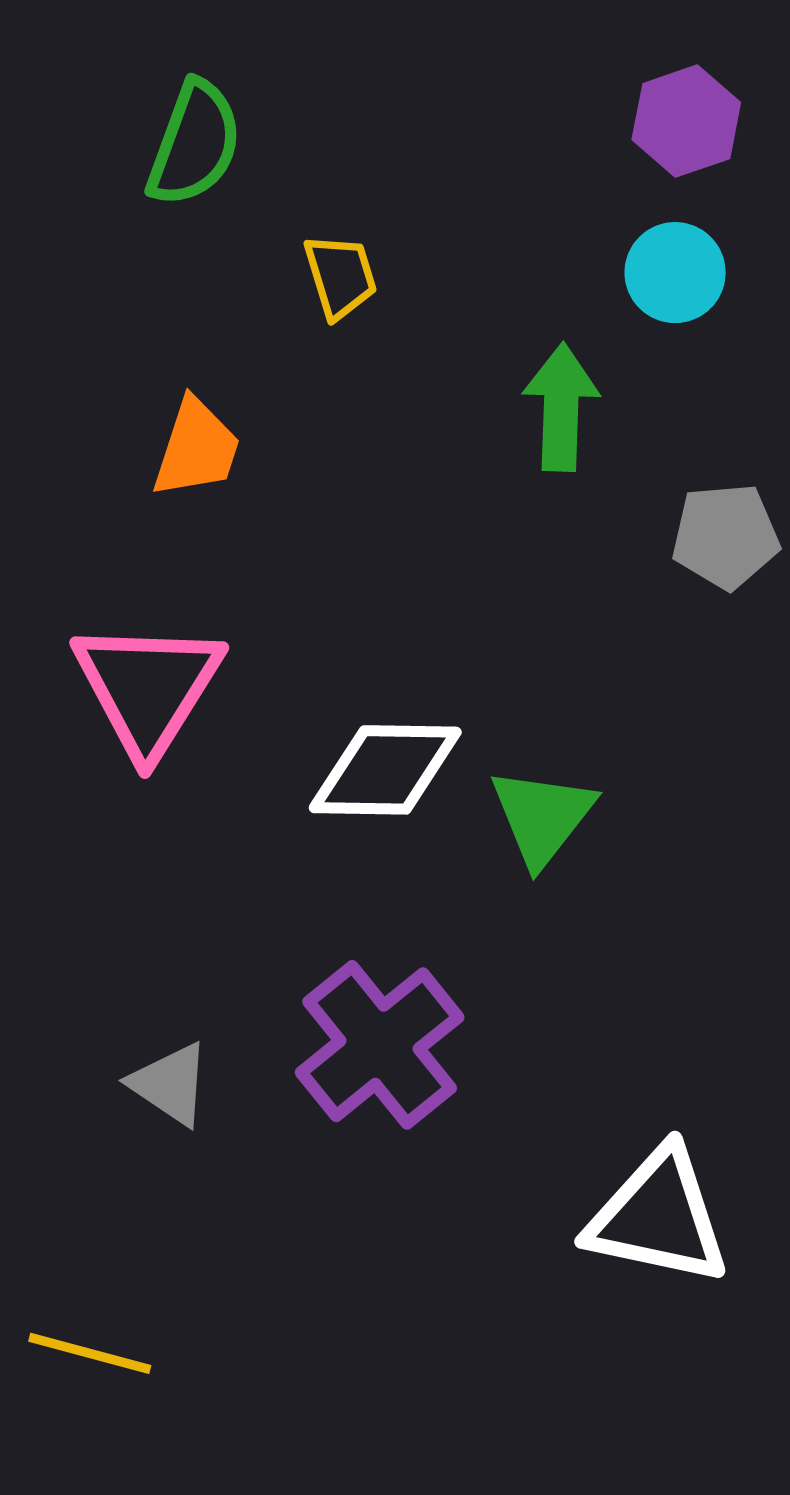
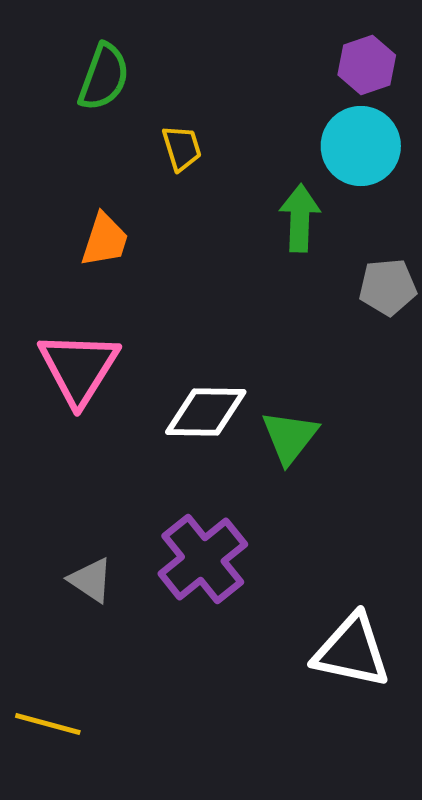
cyan circle: (675, 273) -> (361, 146), size x1.5

